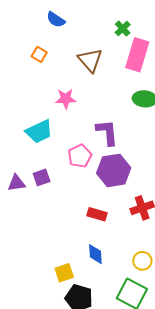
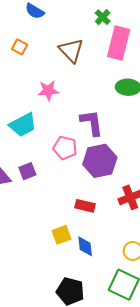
pink pentagon: (80, 156) -> (65, 148), turned -30
yellow square: (64, 273) -> (62, 235), moved

